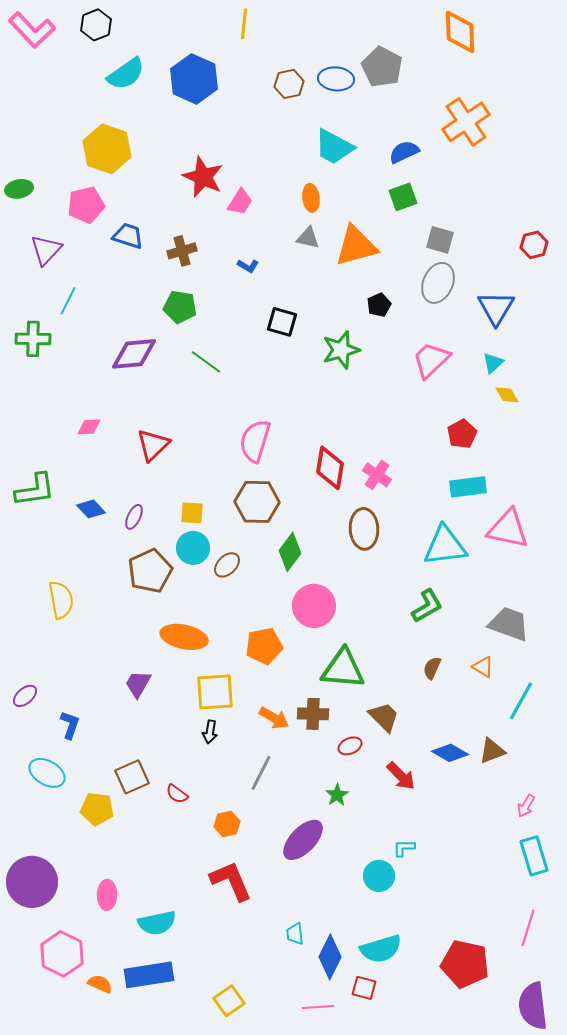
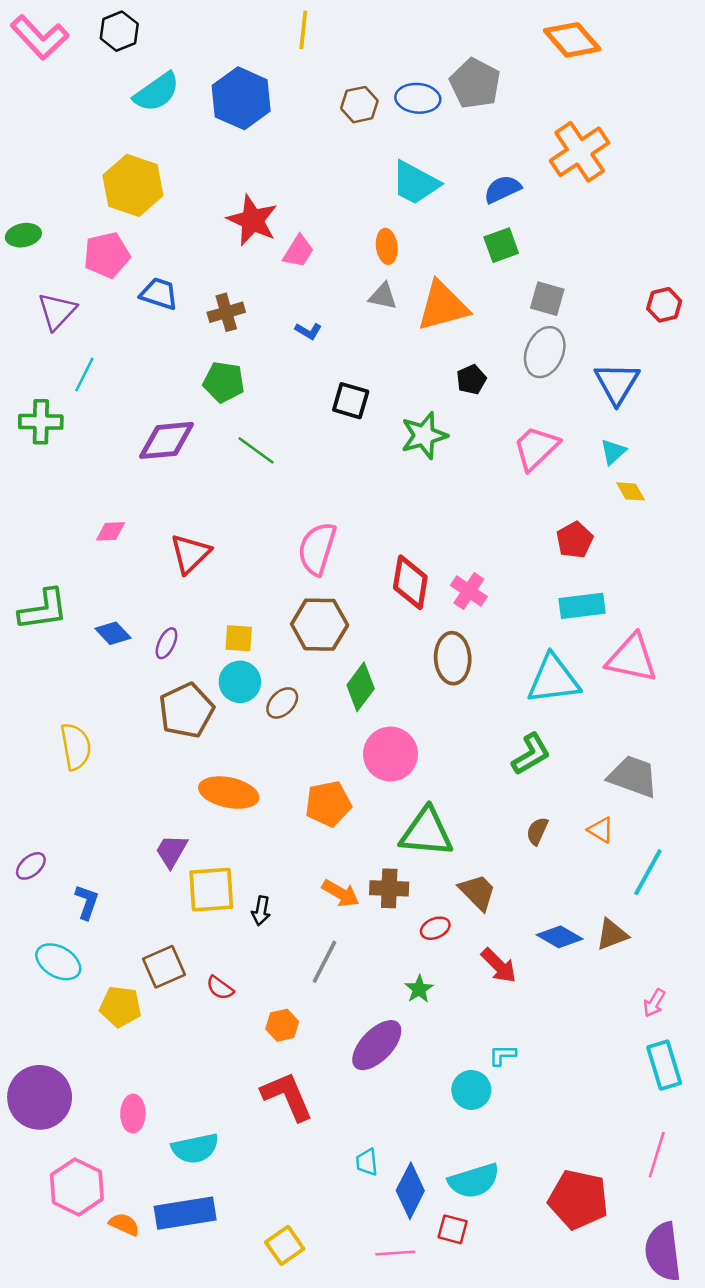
orange diamond: (460, 32) -> (572, 40), turned -39
yellow square: (215, 692) -> (211, 890), moved

